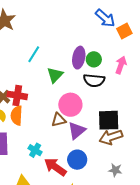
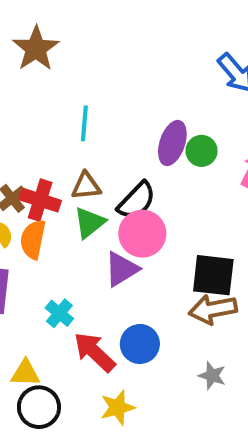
cyan line: (34, 54) -> (84, 123), turned -36
green triangle: (55, 75) -> (89, 223), moved
black semicircle: (94, 80) -> (137, 201), moved, turned -60
brown triangle: (59, 120) -> (86, 186), moved
purple triangle: (77, 131) -> (122, 269), moved

